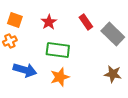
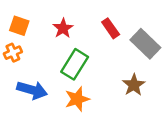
green rectangle: (58, 50) -> (75, 64), turned -65
brown star: (113, 74) -> (134, 85), moved, turned 30

